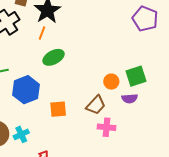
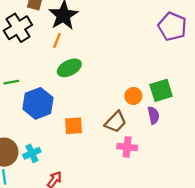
purple semicircle: (130, 99) -> (154, 115), turned -98

